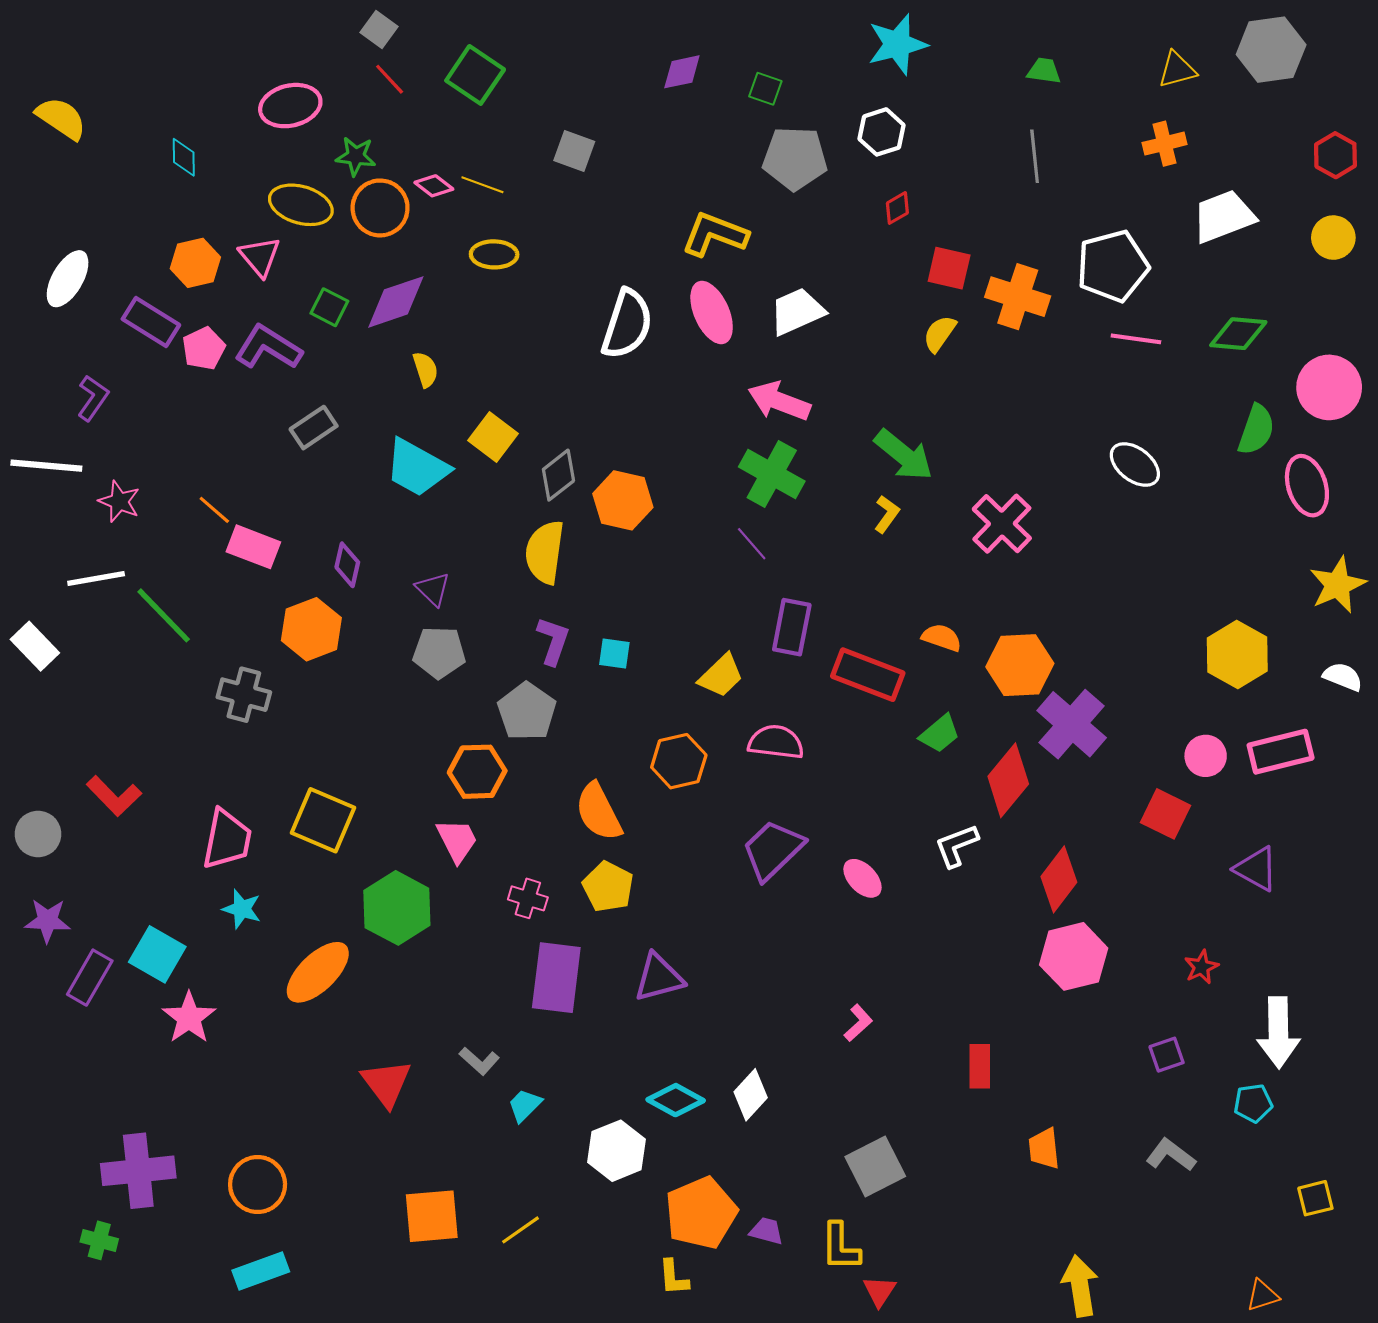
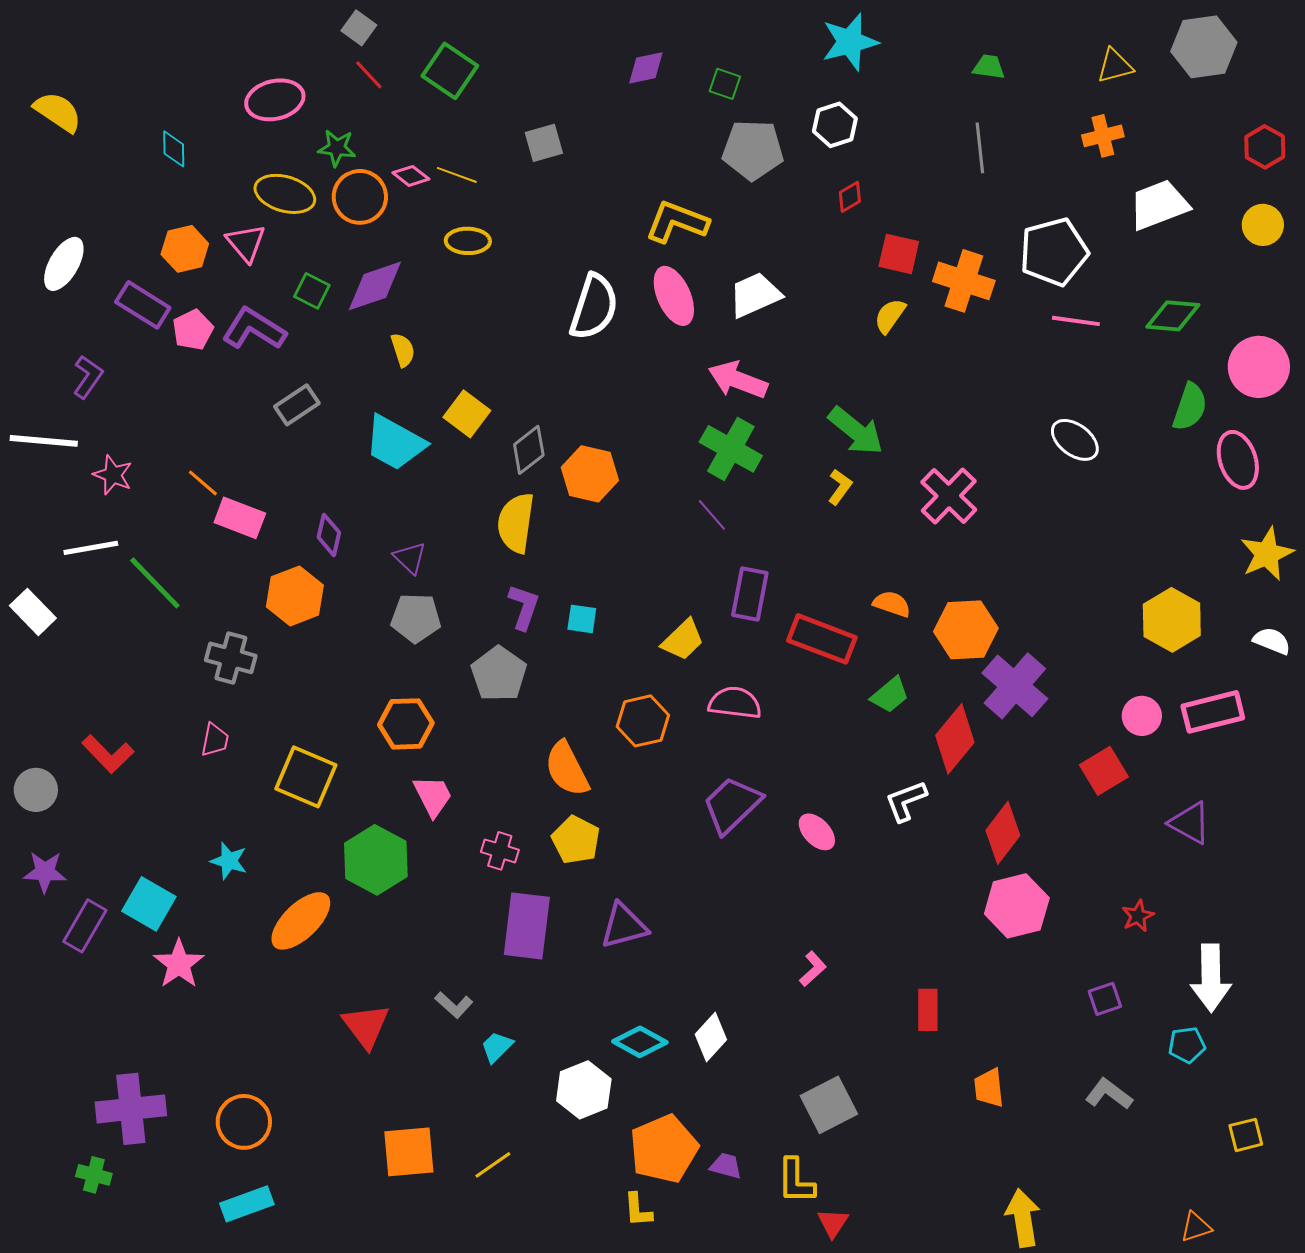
gray square: (574, 151) -> (544, 143), turned -36
orange hexagon: (477, 772) -> (406, 724), moved
red square: (1165, 814) -> (1104, 771), turned 33
pink trapezoid: (227, 839) -> (215, 740), moved, size x0.6

